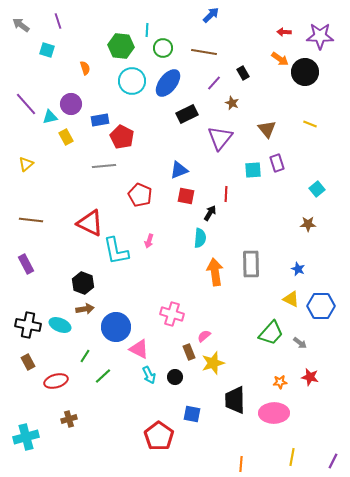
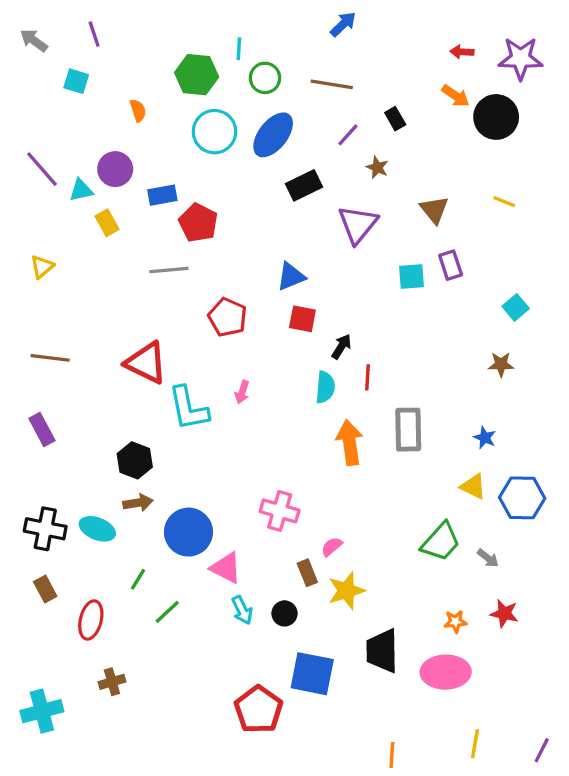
red line: (226, 194) -> (368, 377), moved
red ellipse: (56, 381) -> (91, 620), turned -60
blue square: (192, 414) -> (312, 674), size x1.6

